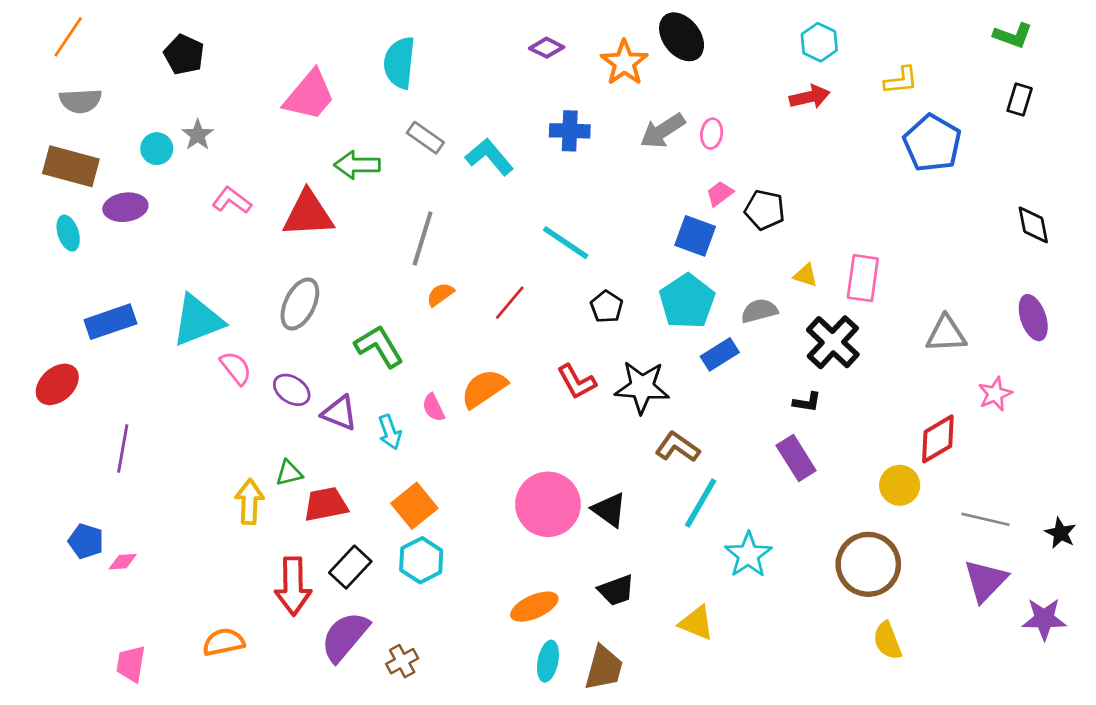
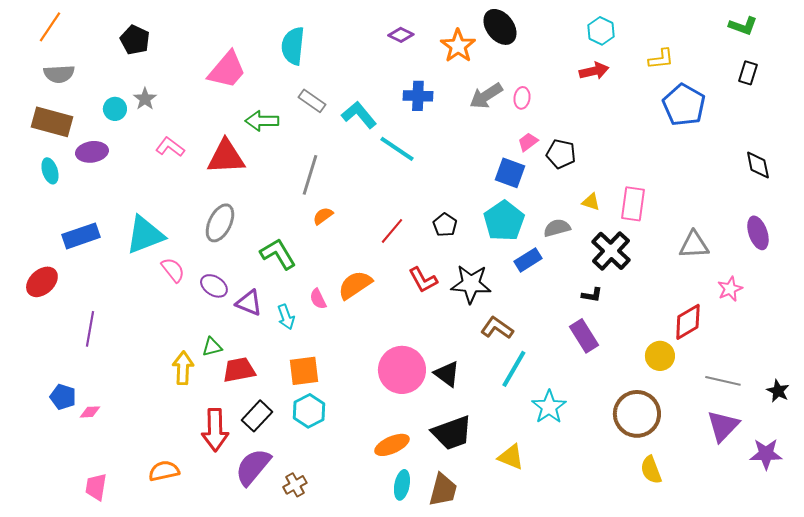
cyan line: (566, 243) -> (397, 149), moved
red line: (510, 303) -> (392, 231), moved
orange square: (414, 506) -> (304, 371), turned 32
black trapezoid: (616, 590) -> (452, 433), size x1.5

